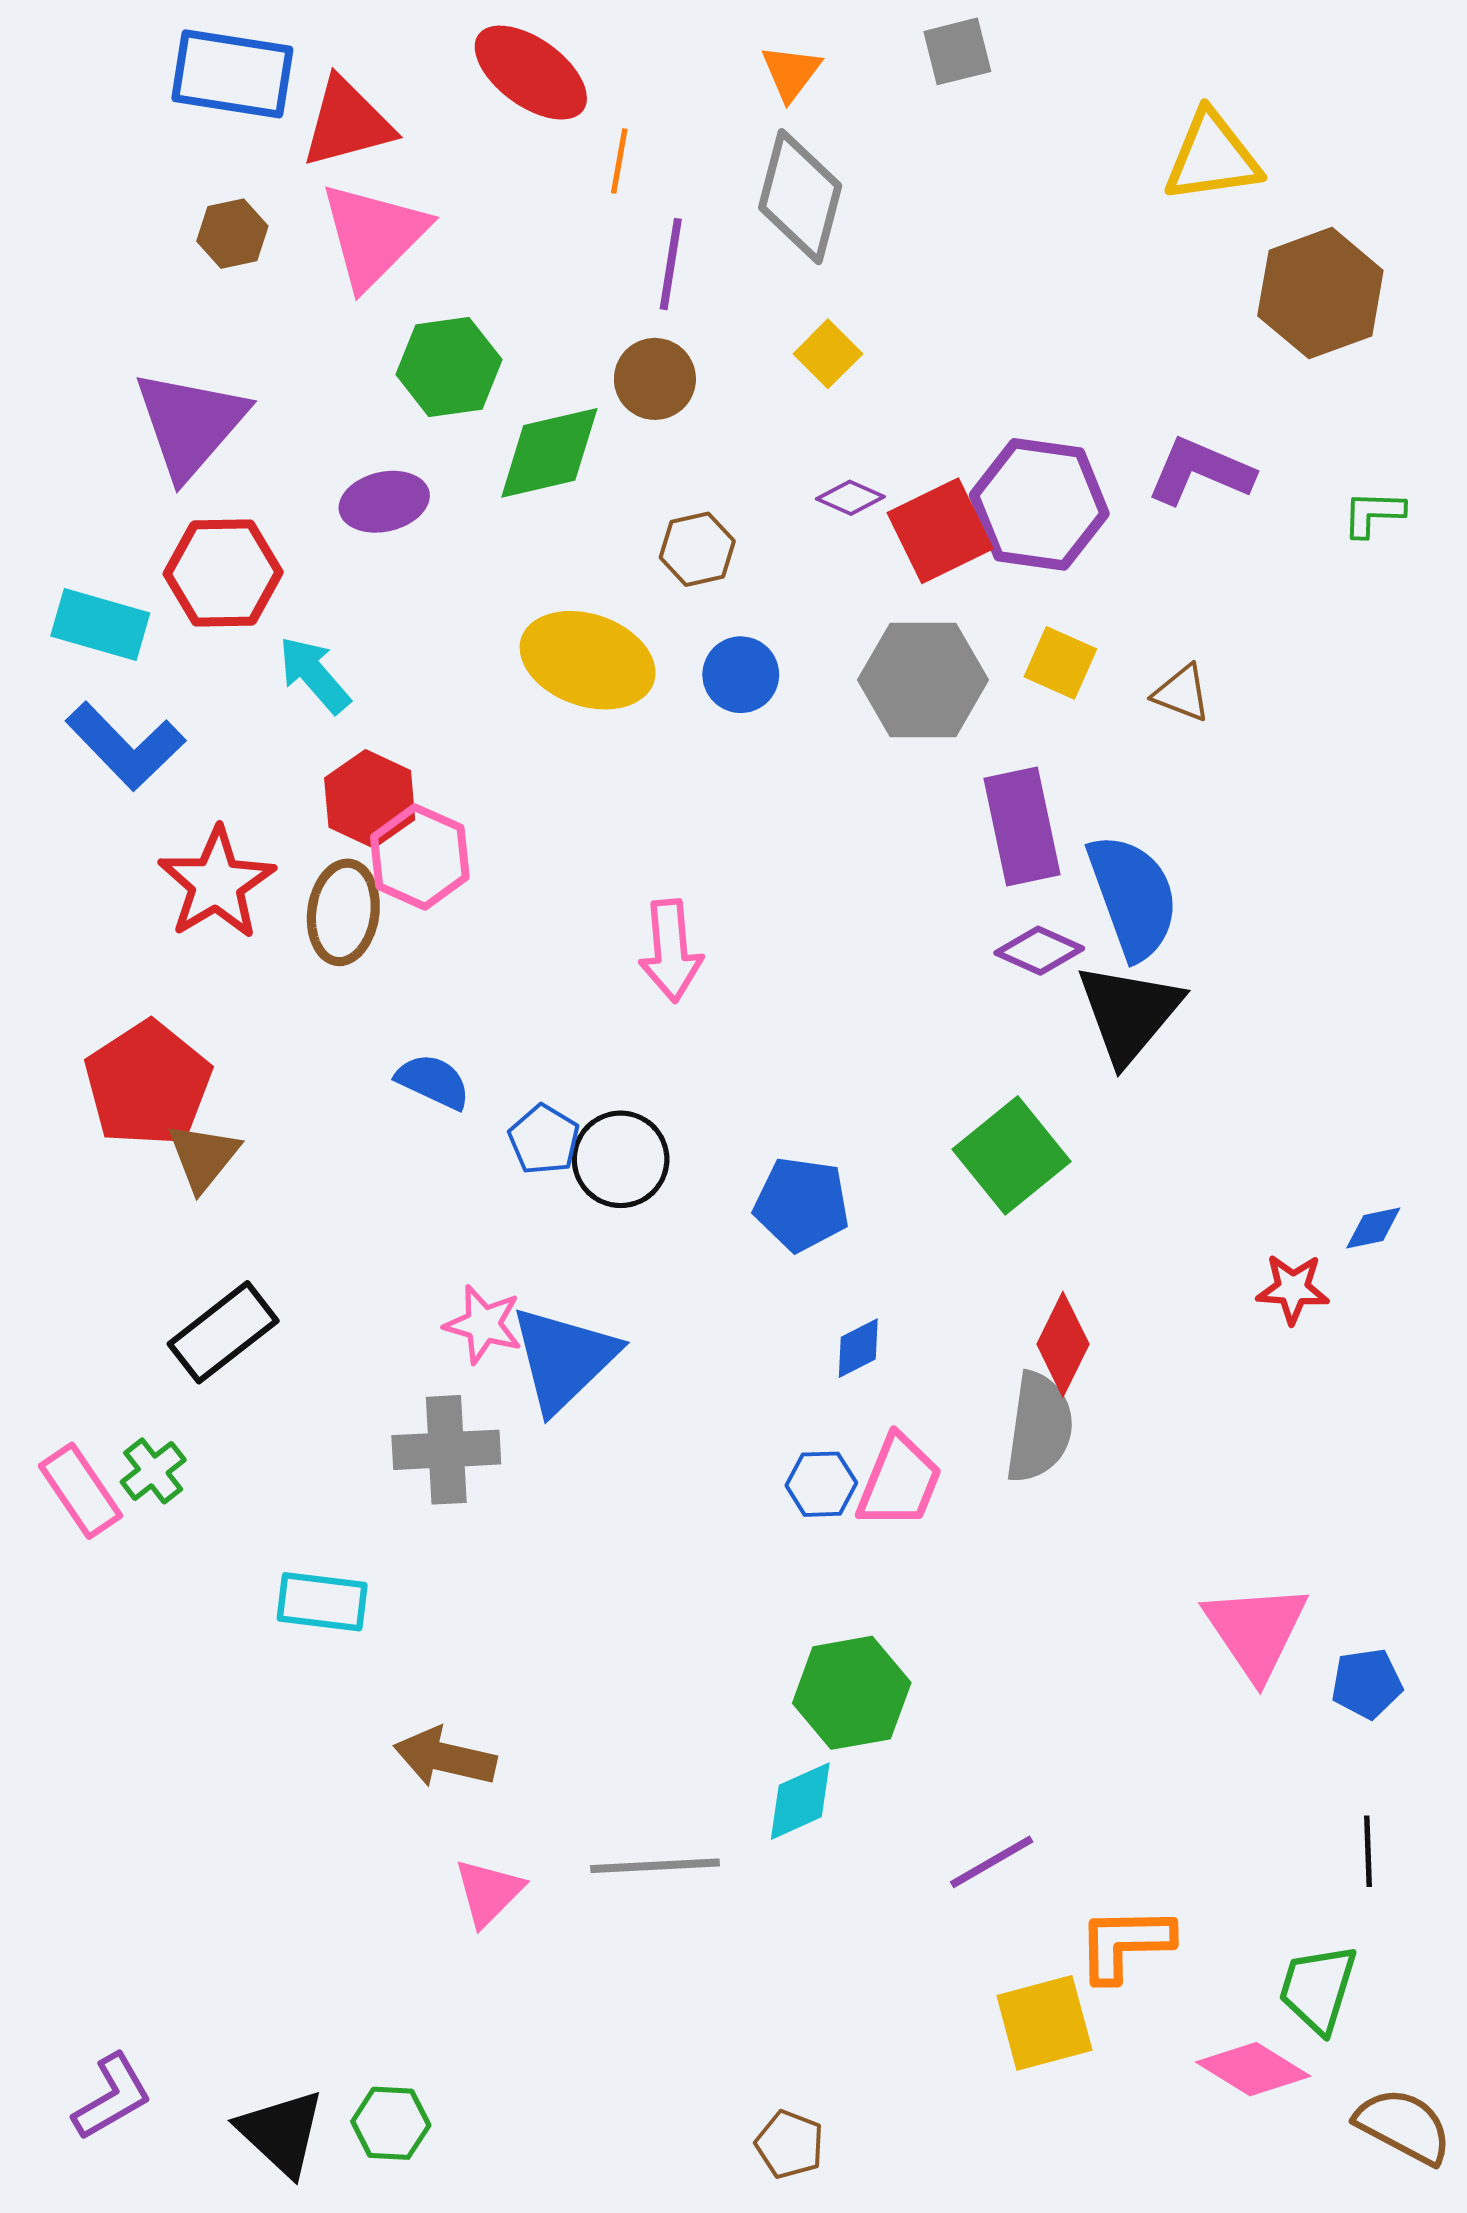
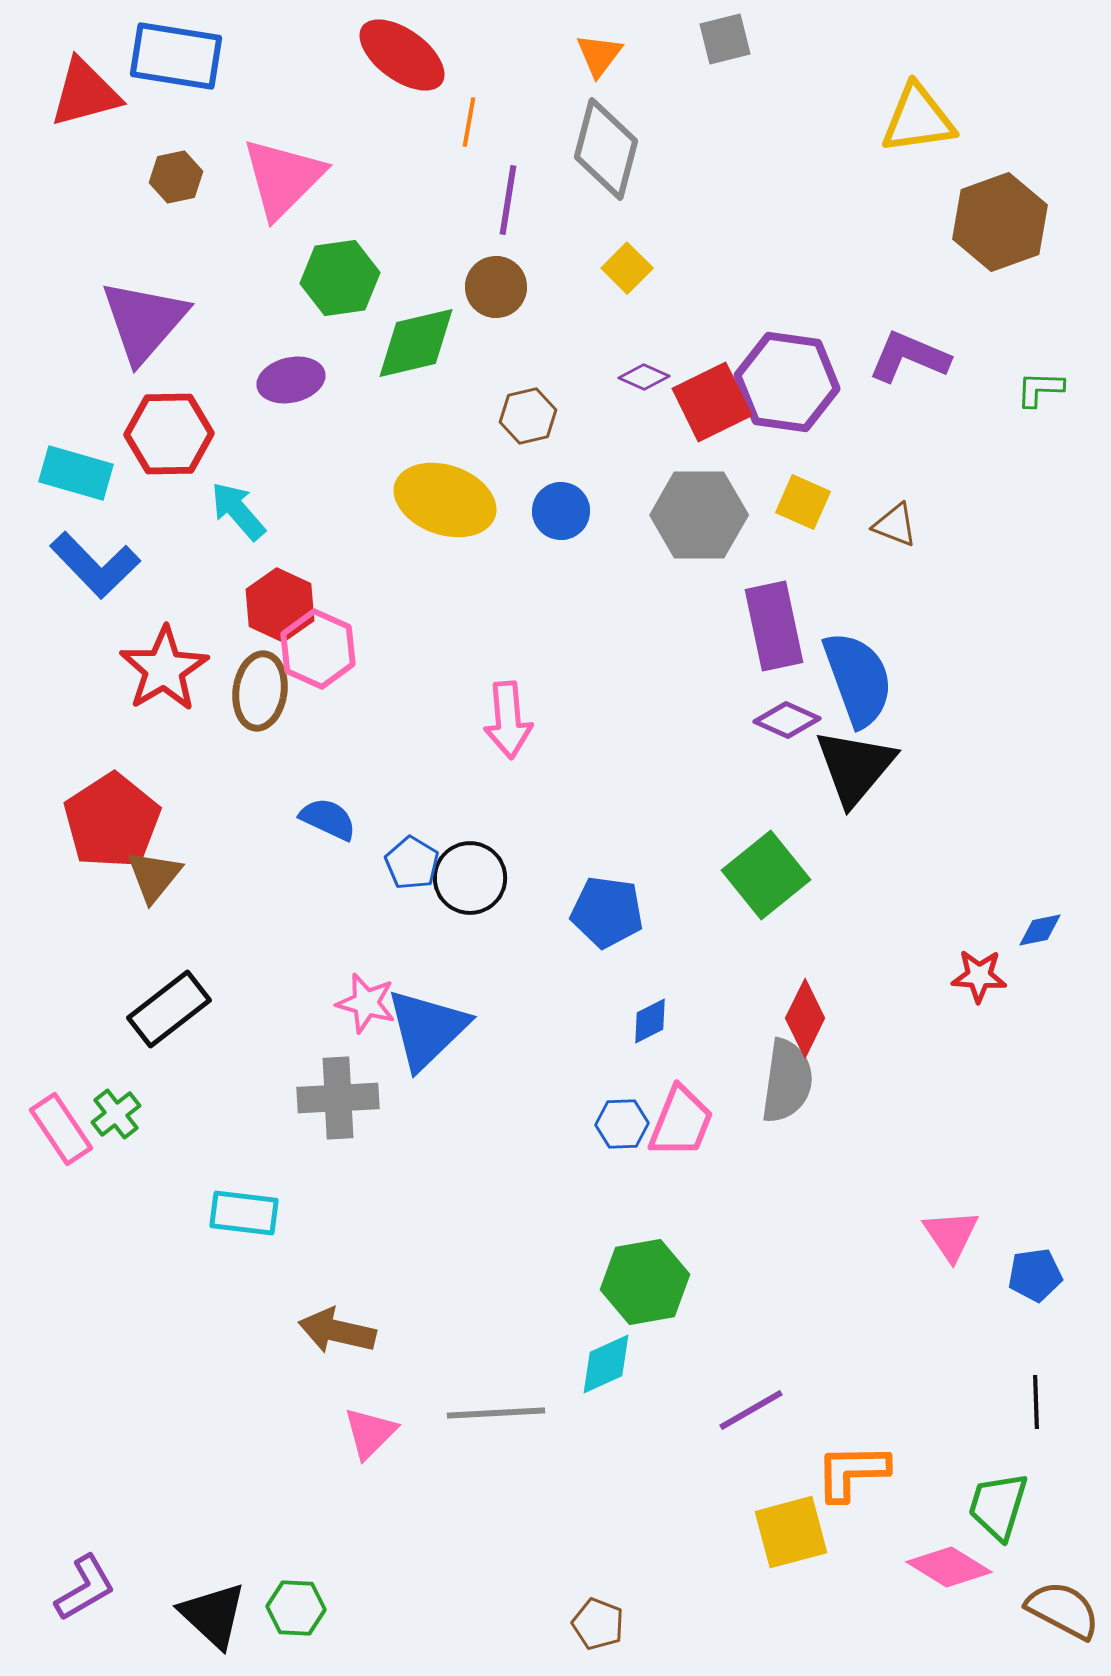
red triangle: (347, 123) -> (85, 93), moved
pink triangle: (1256, 1631) -> (951, 1235), size x0.7

